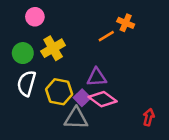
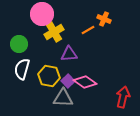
pink circle: (35, 17) -> (42, 14), moved, size x1.5
yellow cross: (53, 48) -> (54, 32), moved
purple triangle: (97, 77) -> (69, 54), moved
red arrow: (149, 117) -> (123, 97), size x1.5

